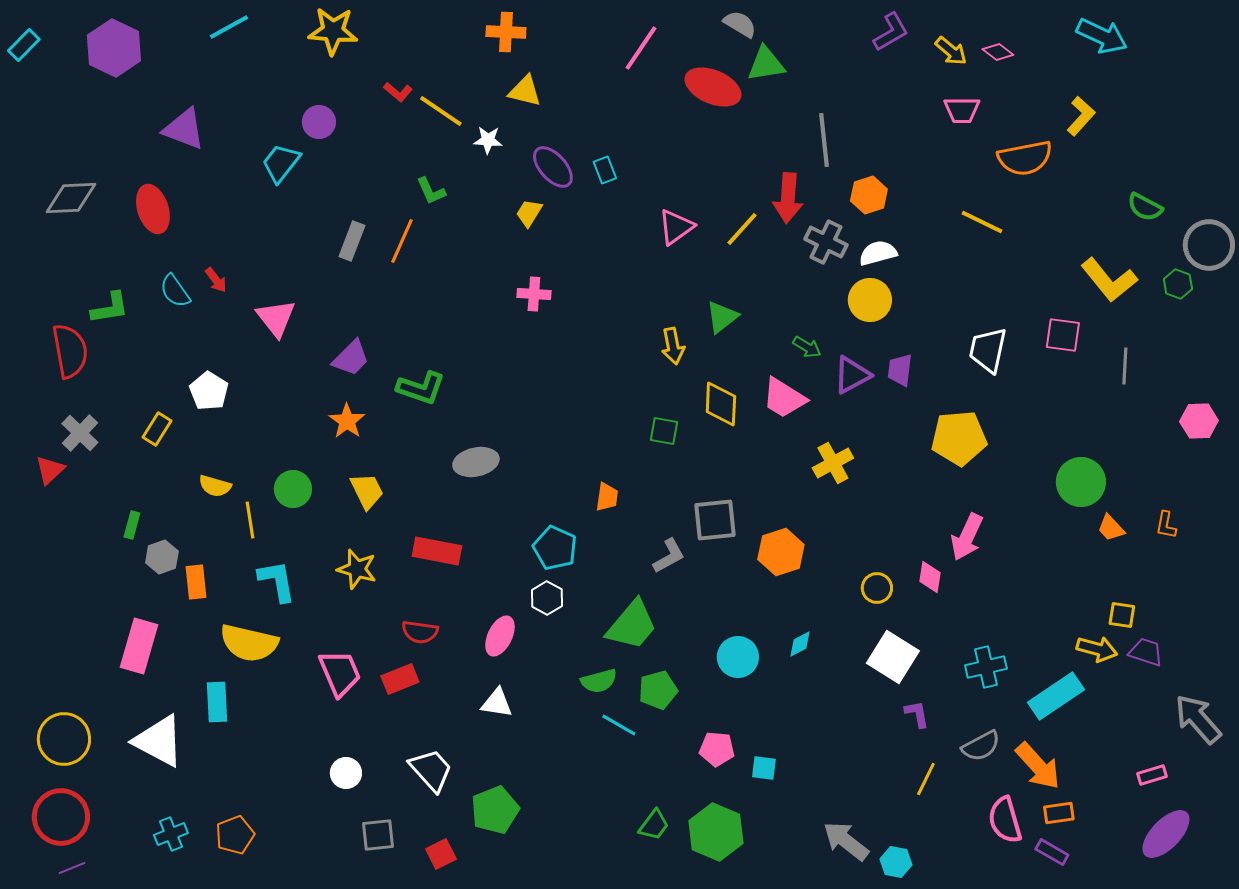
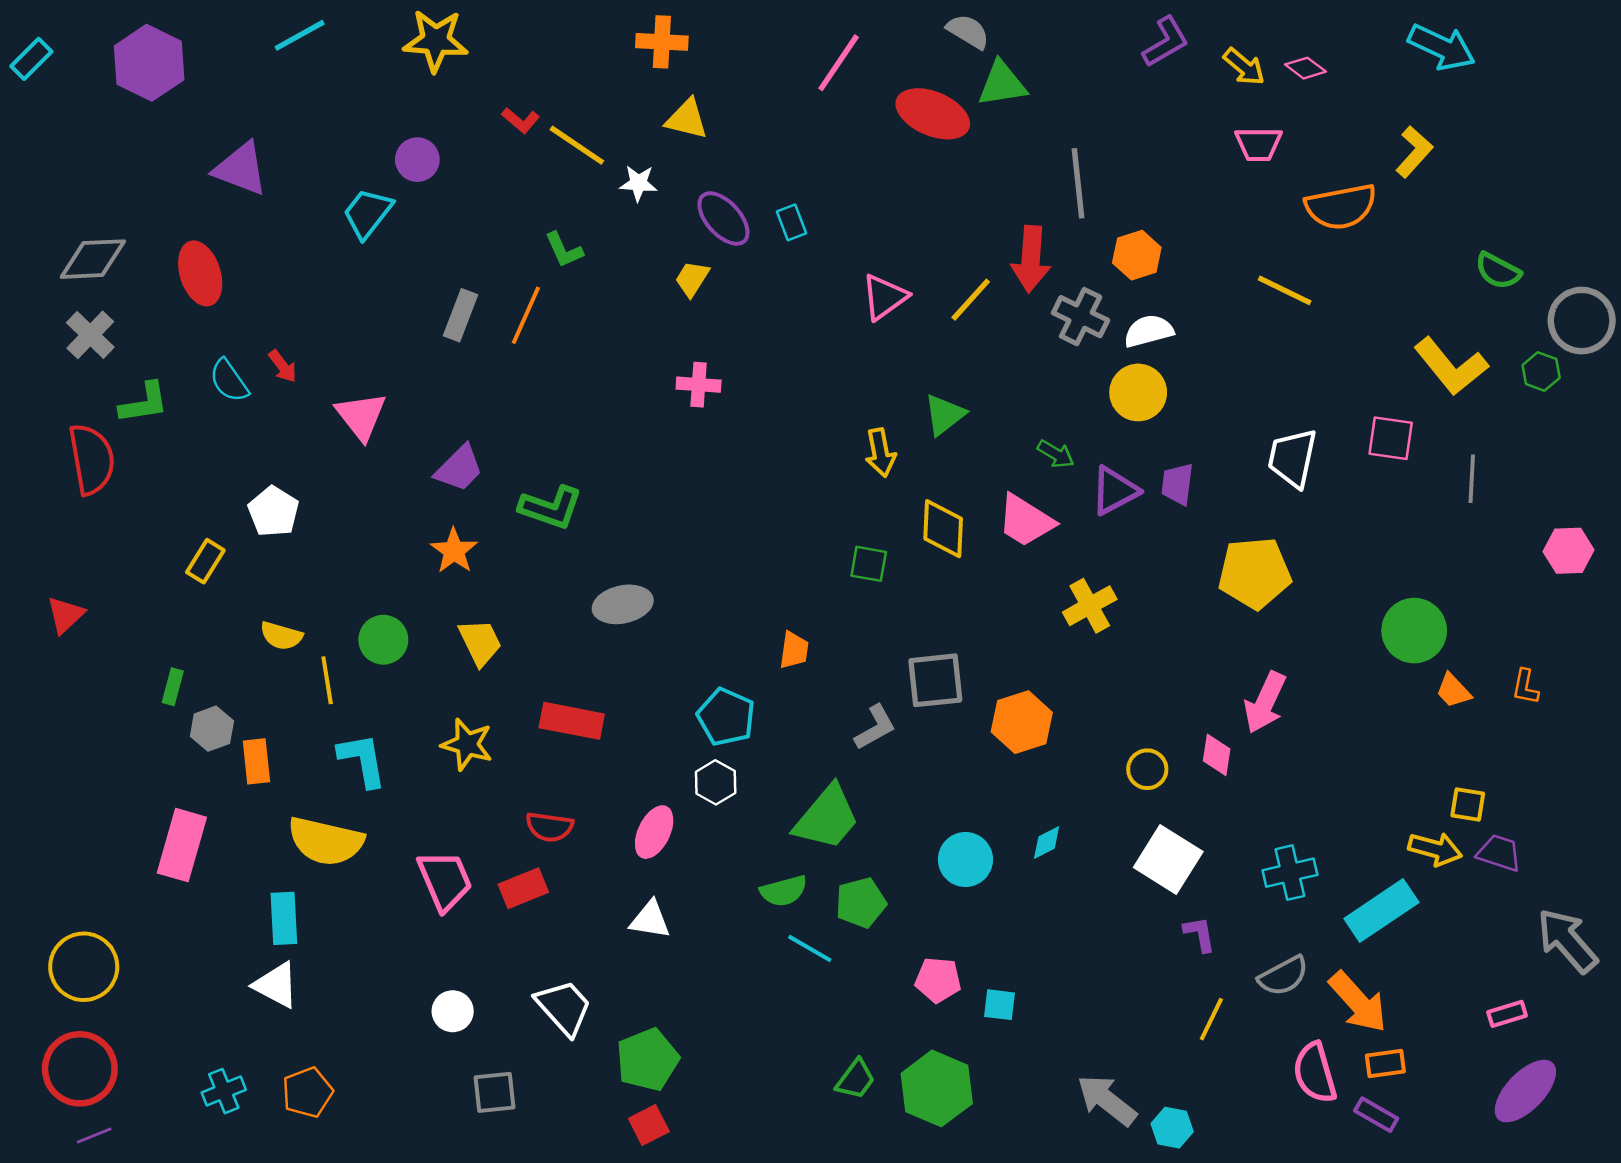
gray cross: (80, 433) -> (90, 335), moved
white triangle: (159, 741) -> (276, 985), moved, size x0.7
red square: (441, 854) -> (649, 1125), moved

